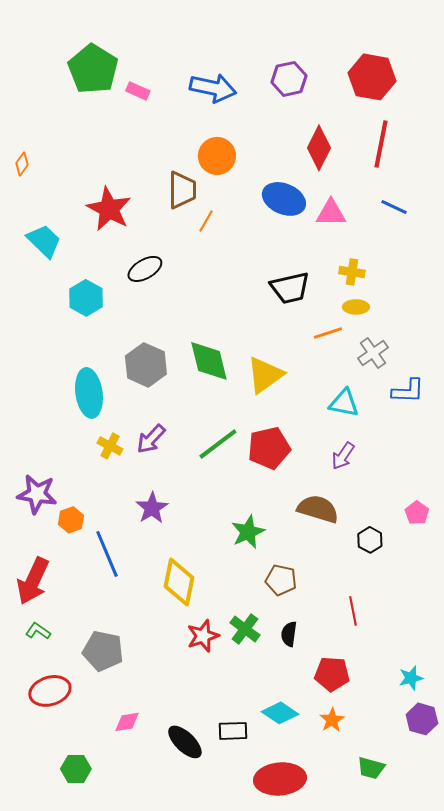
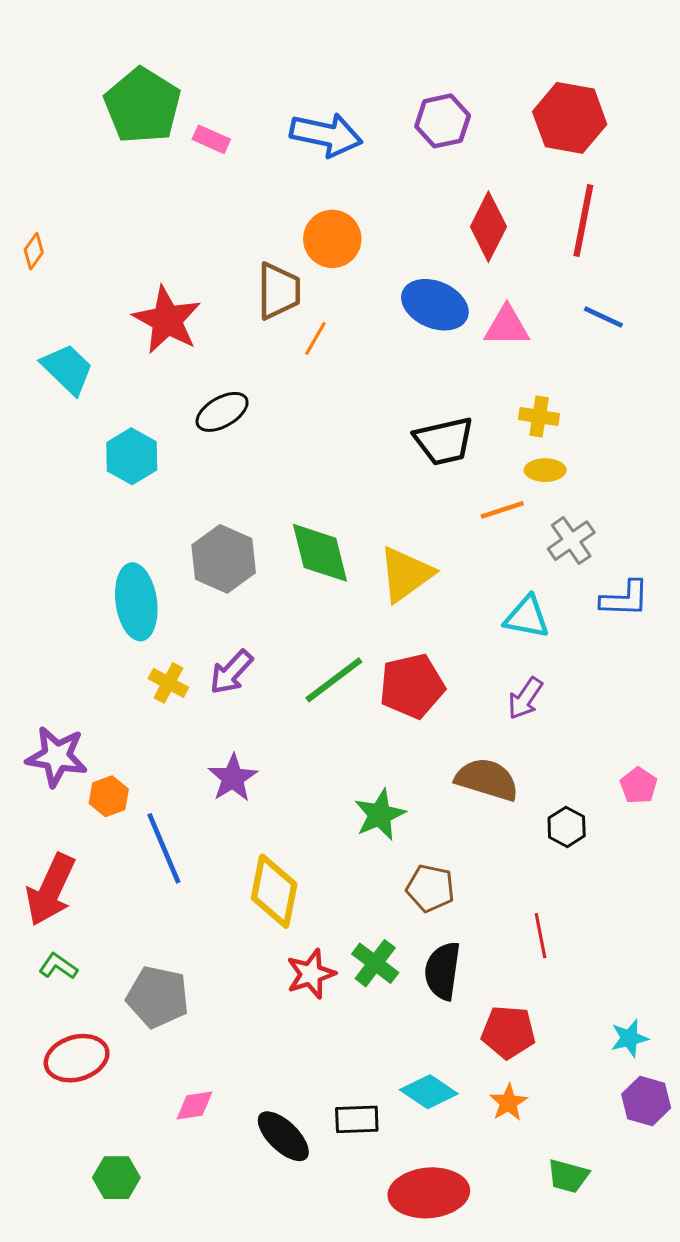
black semicircle: (289, 634) -> (443, 971), size x1.5

